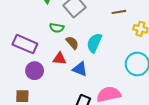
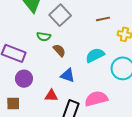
cyan semicircle: (94, 43) -> (95, 55), moved, turned 42
red triangle: (59, 59) -> (51, 96), moved

